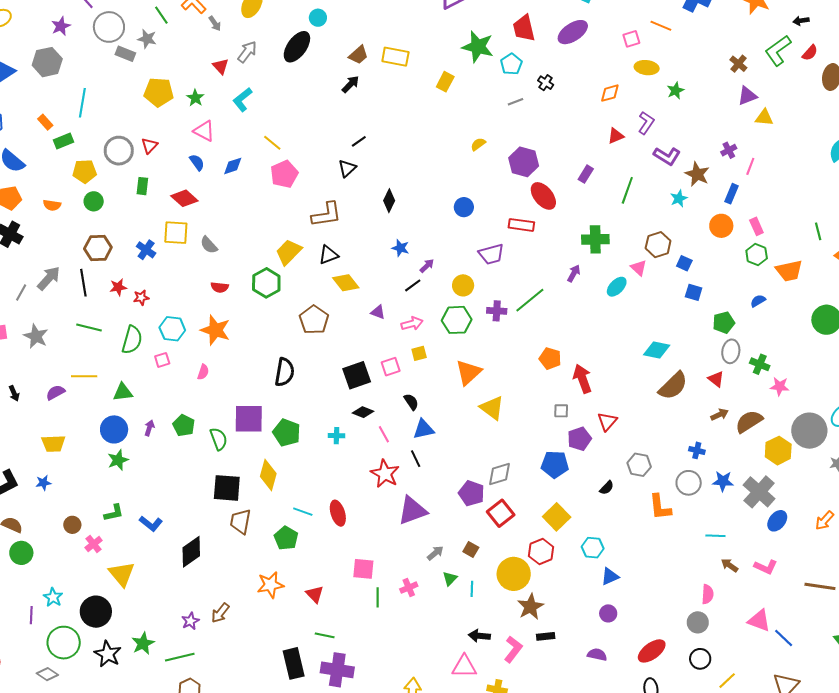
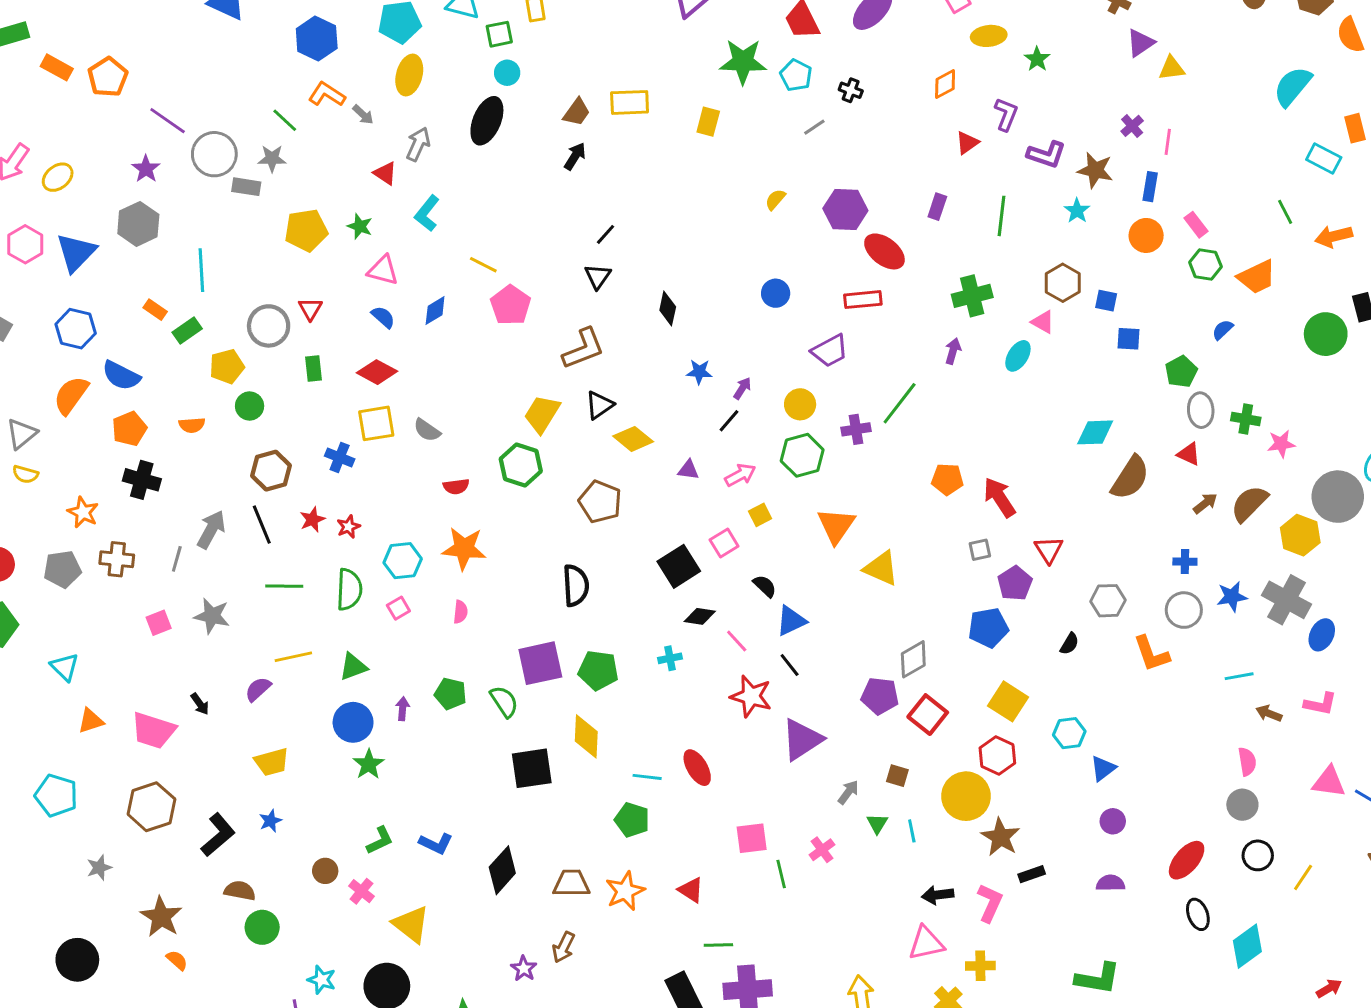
brown trapezoid: (241, 521) -> (571, 883), moved, turned 92

